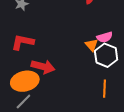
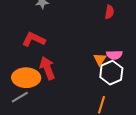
red arrow: (43, 67) -> (47, 68), turned -140

